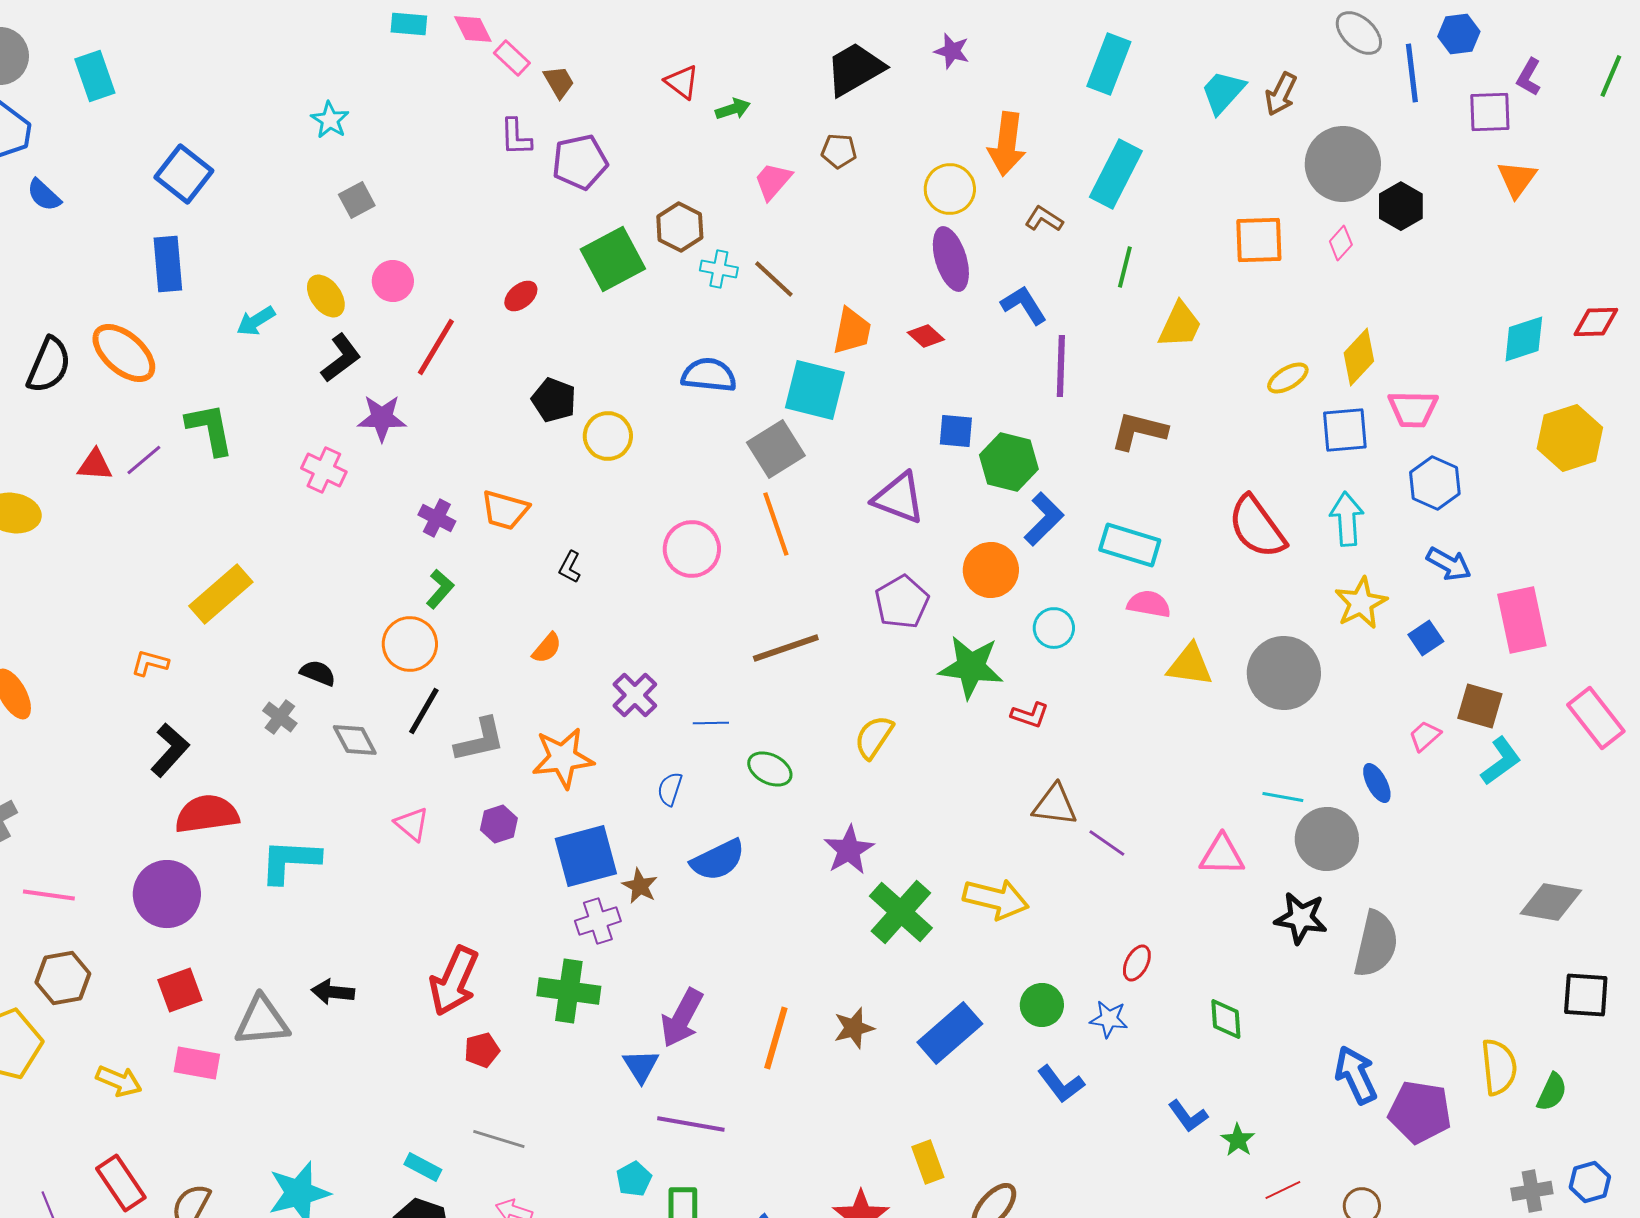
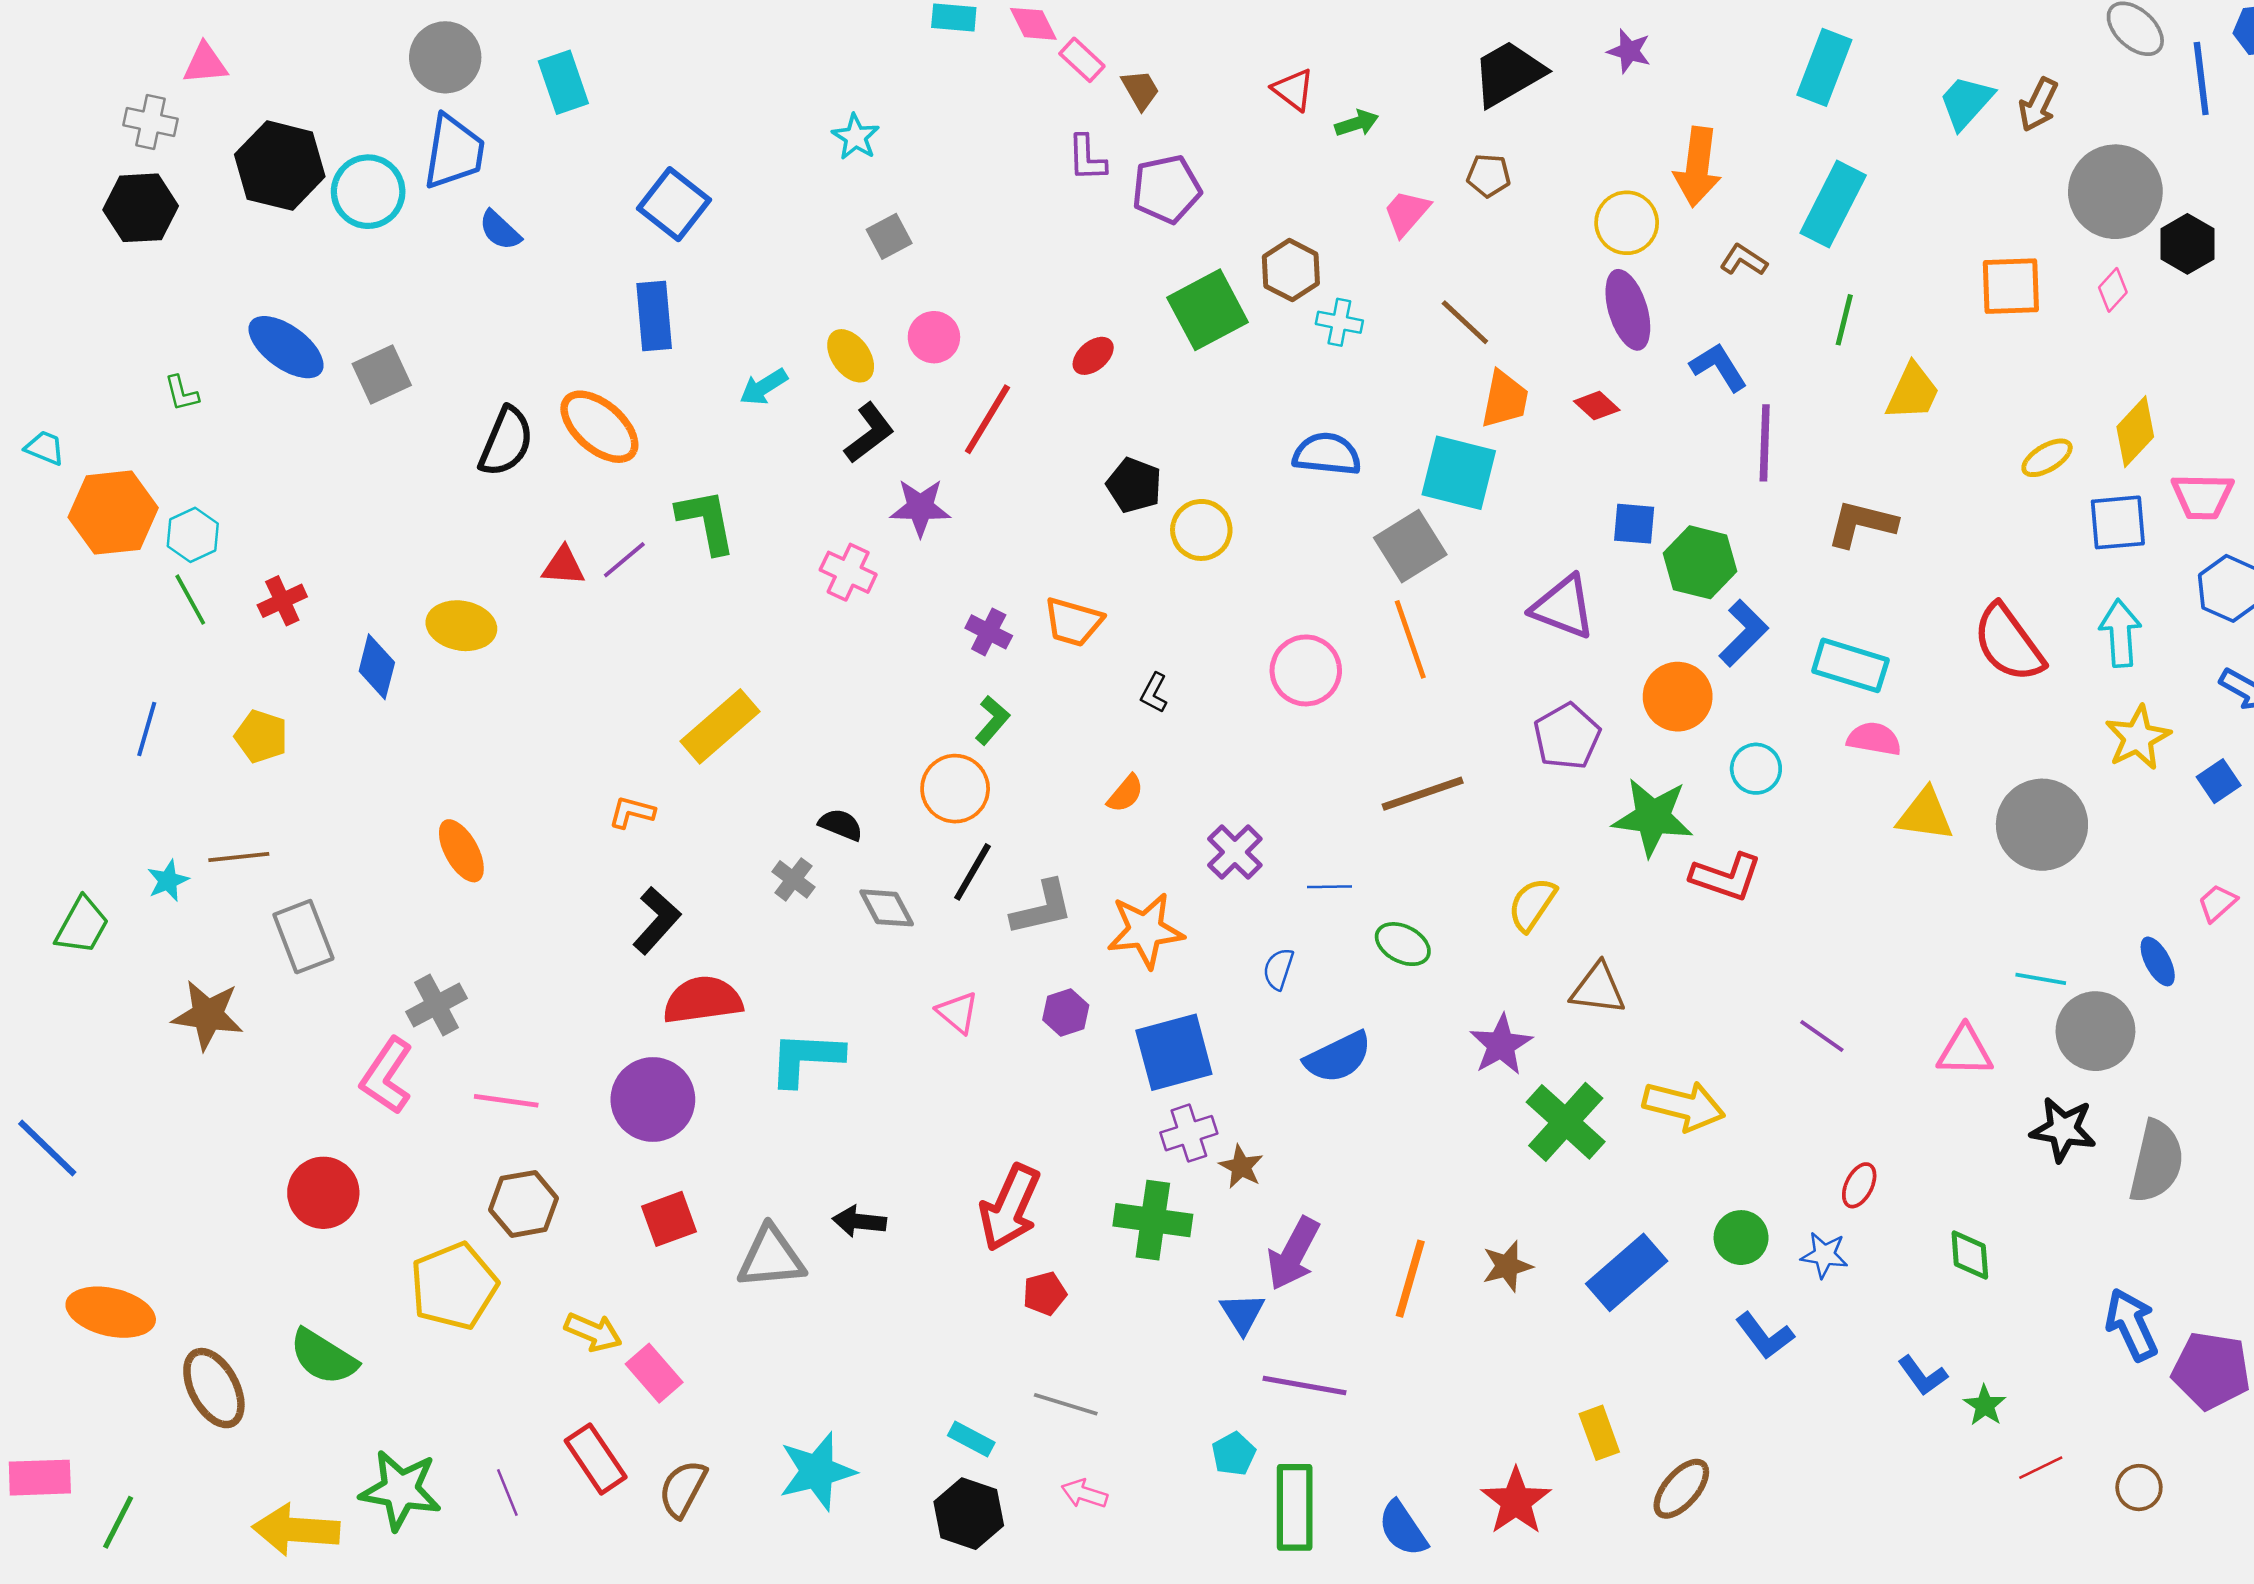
brown line: (774, 279) -> (1465, 322), moved
red L-shape: (1030, 715) -> (1726, 877), size x1.5
brown triangle: (1055, 805) -> (1598, 989), moved
brown star: (640, 886) -> (1241, 1167), moved
pink rectangle: (197, 1063) -> (654, 1373), moved, turned 39

